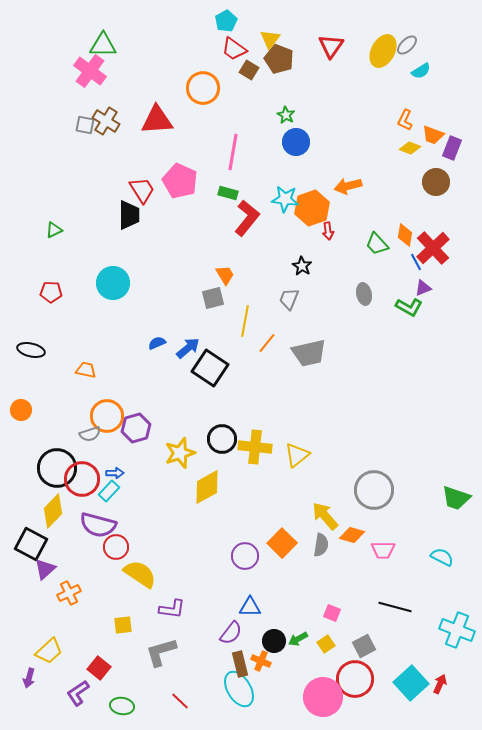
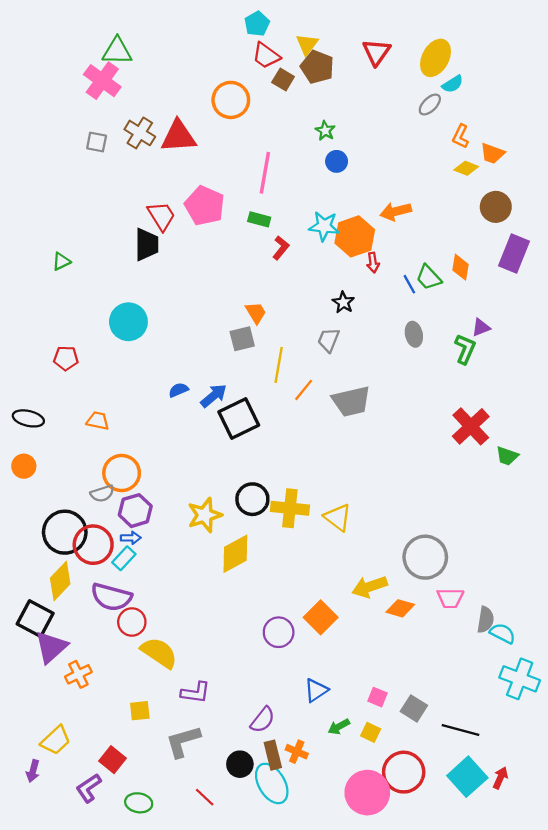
gray ellipse: (407, 45) -> (430, 105), moved
cyan semicircle: (421, 71) -> (453, 84), moved
brown cross: (106, 121) -> (140, 133), moved
blue circle: (296, 142) -> (337, 161), size x0.7
purple rectangle: (452, 148) -> (514, 254), moved, size x1.4
red L-shape: (247, 218) -> (281, 248), size x0.6
red cross: (433, 248) -> (471, 426), moved
blue line: (416, 262) -> (409, 284), moved
red pentagon: (51, 292) -> (66, 358), moved
green L-shape: (409, 307) -> (465, 349), turned -96
black ellipse: (31, 350) -> (28, 418), moved
black square: (210, 368) -> (239, 418), turned 30
purple hexagon: (136, 428) -> (135, 511), moved
yellow triangle: (297, 455) -> (338, 517), turned -44
green trapezoid: (456, 498) -> (507, 456), moved, size x0.7
yellow arrow: (325, 516) -> (370, 587), turned -68
gray semicircle: (321, 545) -> (486, 620), moved
pink trapezoid: (383, 550) -> (450, 598), moved
purple triangle: (45, 569) -> (51, 647), size x1.4
blue triangle: (250, 607) -> (316, 690), moved, turned -35
black line: (395, 607) -> (461, 730), moved
cyan cross: (457, 630) -> (520, 679), moved
black circle: (274, 641) -> (240, 764), moved
yellow square: (326, 644) -> (371, 732), turned -30
gray square: (364, 646) -> (414, 708), moved, turned -30

